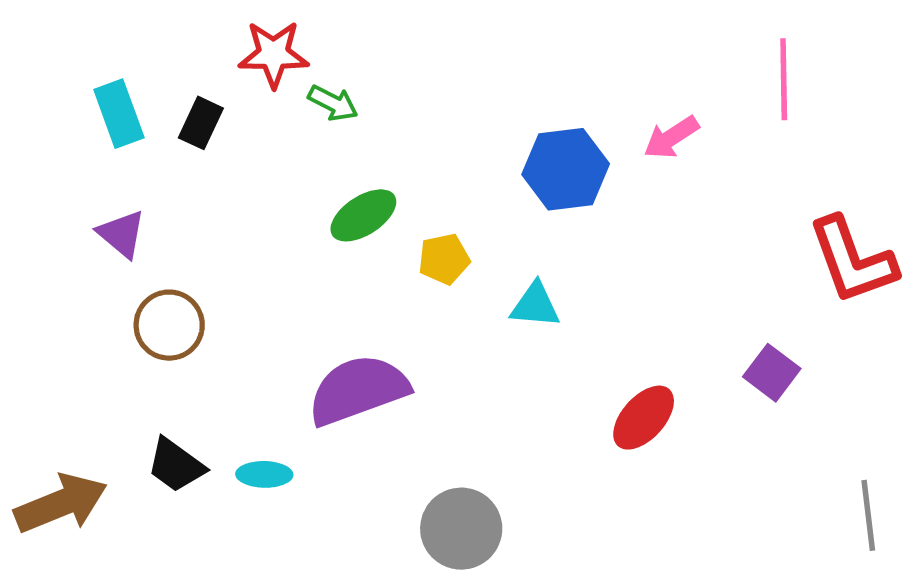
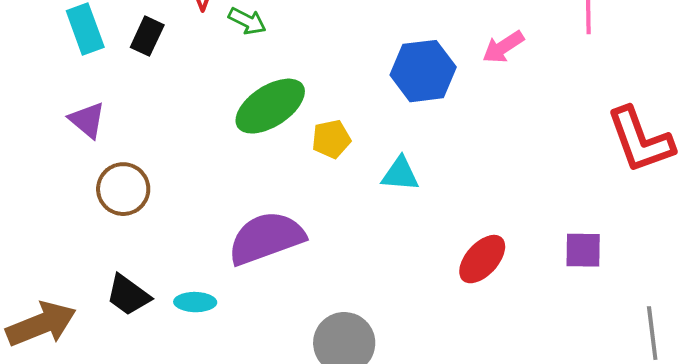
green ellipse: (363, 215) -> (270, 106), size x1.4
purple square: (772, 373) -> (583, 250), moved, turned -36

